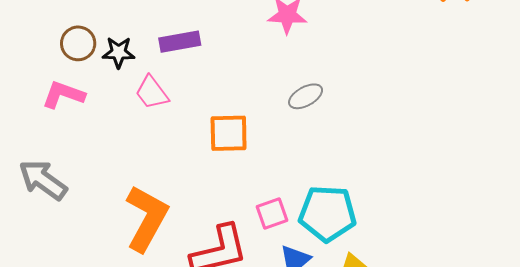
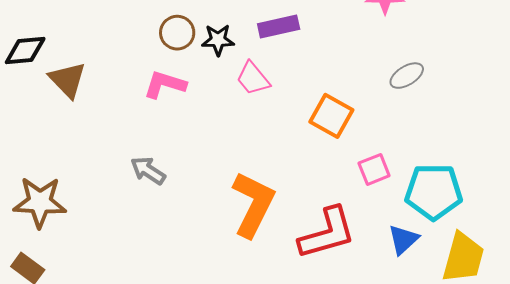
orange square: (229, 133) -> (331, 116), turned 33
gray arrow: (43, 180) -> (148, 171), size x0.7
pink square: (272, 213) -> (374, 169), moved

